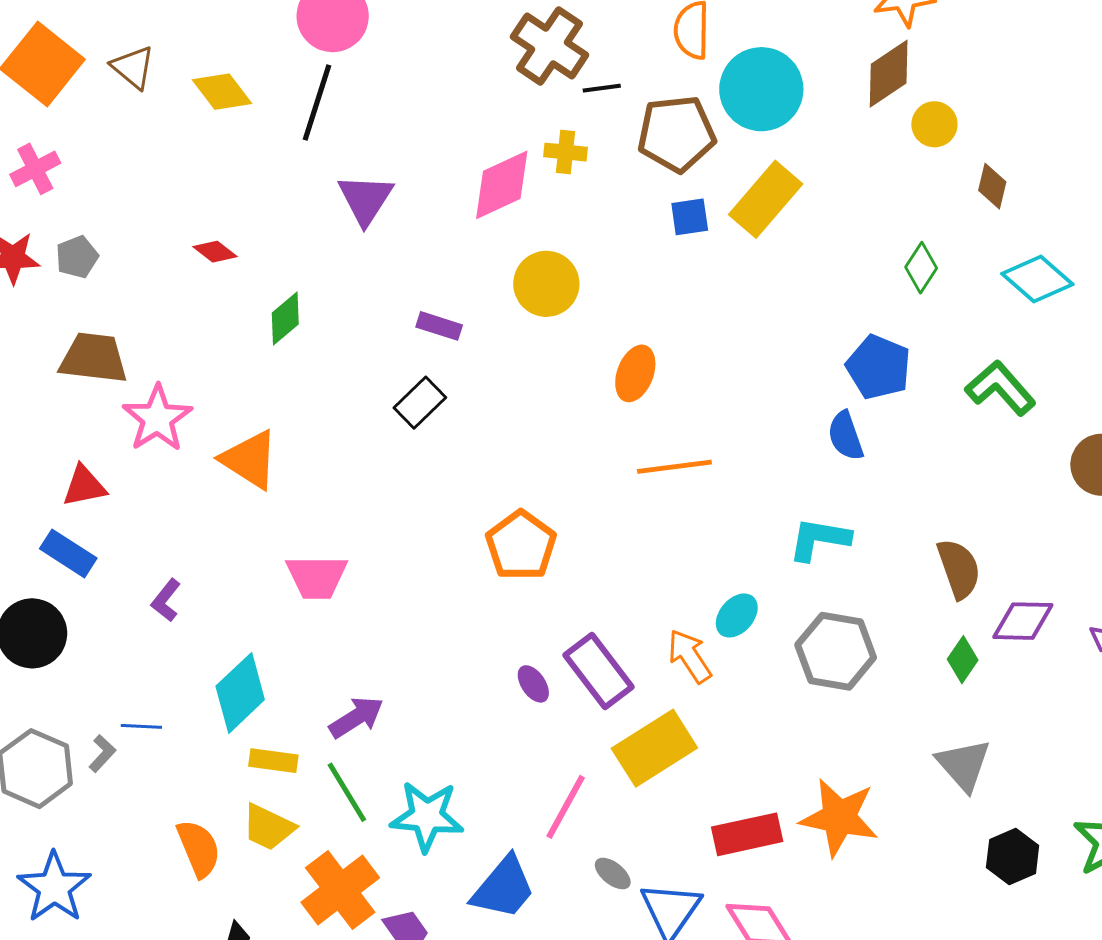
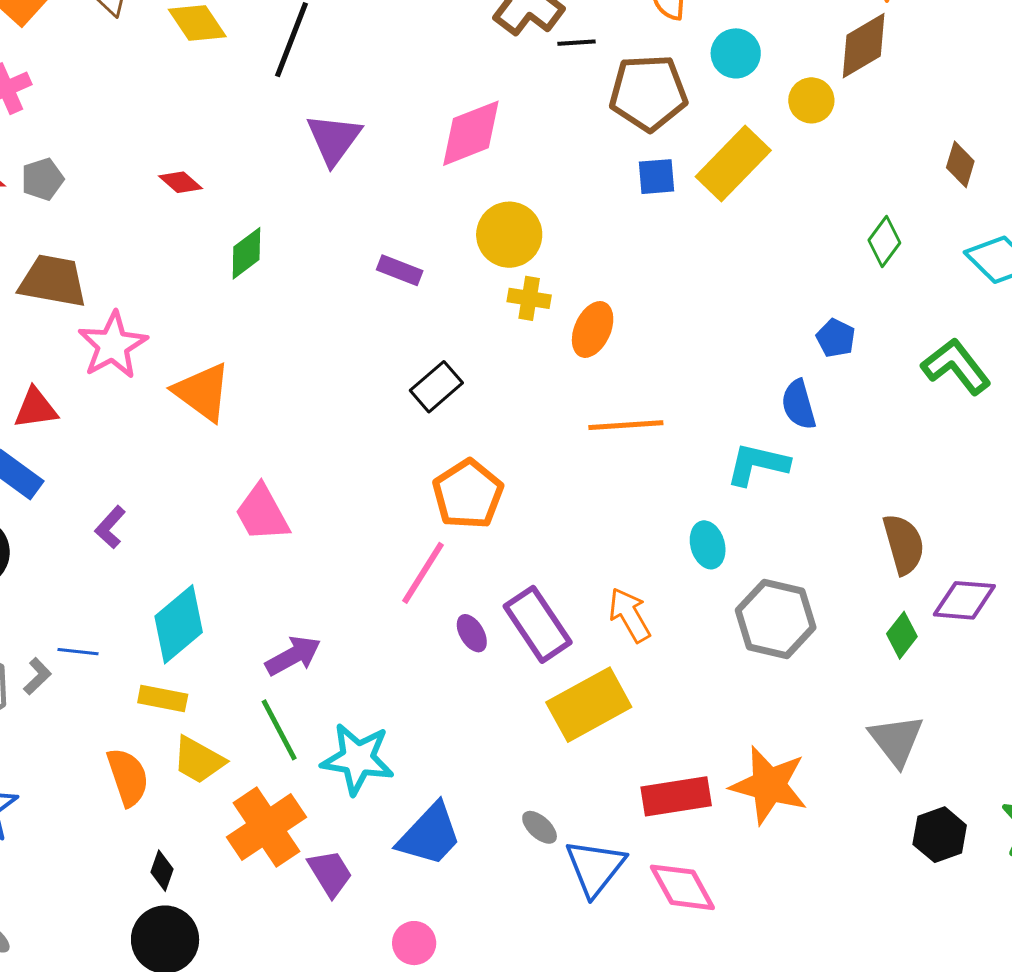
cyan circle: (761, 89) -> (736, 53), size x0.6
yellow circle: (934, 124) -> (811, 100), moved
yellow cross: (566, 152) -> (529, 298), moved
blue pentagon: (879, 367) -> (836, 338), size x0.6
black rectangle: (420, 403) -> (436, 387), moved
cyan L-shape: (819, 539) -> (757, 464), moved
pink trapezoid: (317, 577) -> (262, 513), turned 58
cyan ellipse: (737, 615) -> (708, 545), moved, turned -60
yellow rectangle: (273, 761) -> (163, 699), moved
pink line: (566, 807) -> (423, 573), moved

